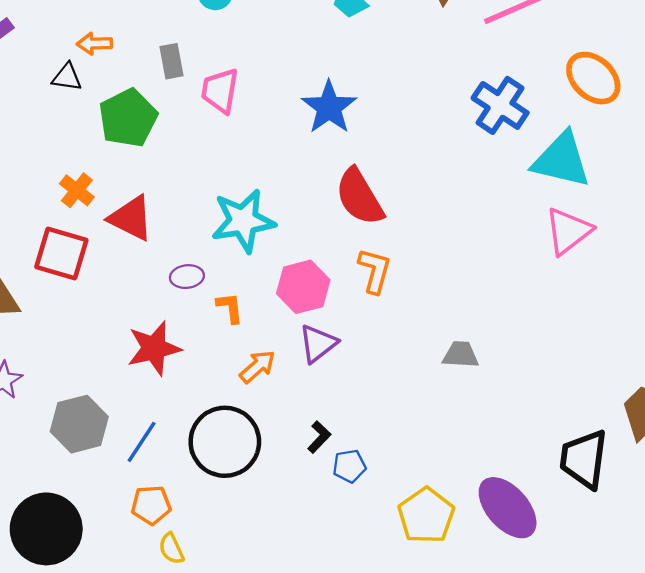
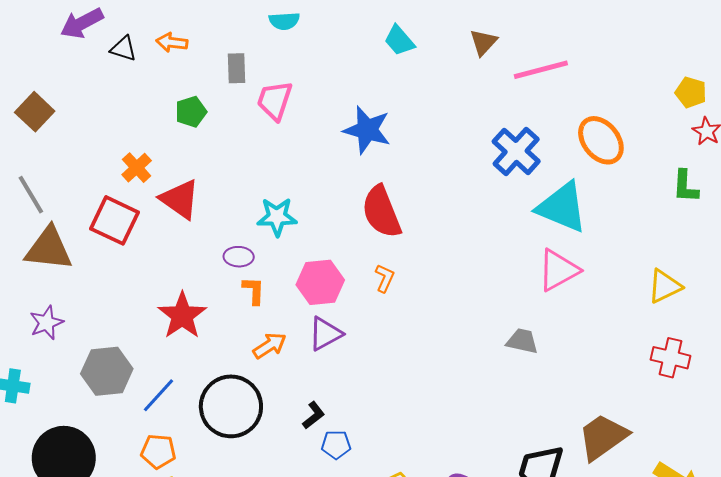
black triangle: (67, 77) -> (123, 49), moved
blue star: (329, 107) -> (367, 130), turned -30
green pentagon: (128, 118) -> (191, 112), size x0.6
cyan star: (243, 221) -> (277, 217), size x0.7
orange L-shape: (375, 271) -> (385, 278), size x0.7
purple ellipse: (187, 277) -> (239, 257), moved
red star: (154, 348) -> (182, 316), turned -30
gray trapezoid: (461, 355) -> (522, 341), moved

